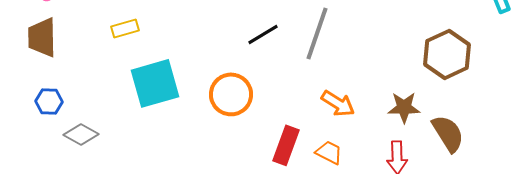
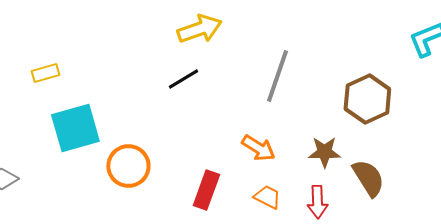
gray line: (317, 33) -> (277, 76), moved
orange circle: (231, 94) -> (128, 166), moved
orange trapezoid: (329, 152) -> (267, 197), moved

